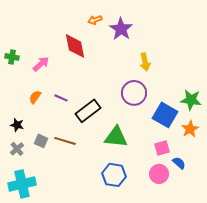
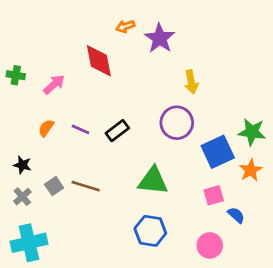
black rectangle: (88, 111) -> (117, 131), moved, size x0.7
blue square: (165, 115) -> (218, 152), turned 35
gray square: (41, 141) -> (54, 186), turned 32
pink circle: (159, 174) -> (210, 245), moved

